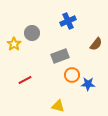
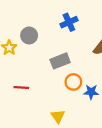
red line: (25, 80) -> (21, 88), turned 32
yellow triangle: (58, 106) -> (58, 116), turned 40

